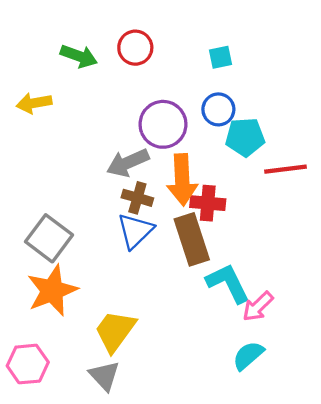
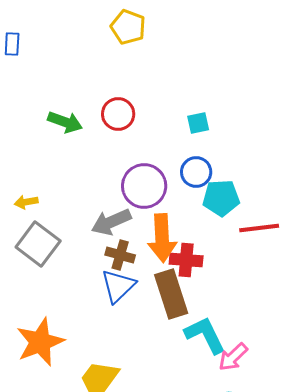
yellow arrow: (34, 103) -> (26, 202), moved, size x0.7
gray square: (49, 238) -> (38, 244), moved

